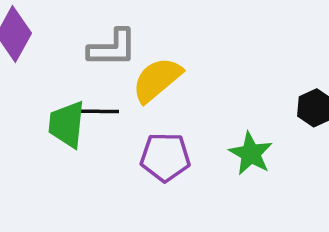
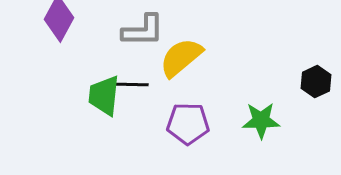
green star: (251, 154) -> (261, 121), turned -30

